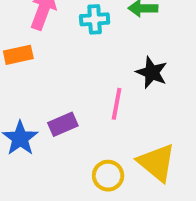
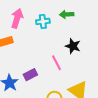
pink line: (117, 104) -> (56, 63), turned -35

